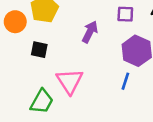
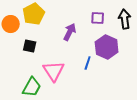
blue line: (125, 81) -> (88, 63), moved

